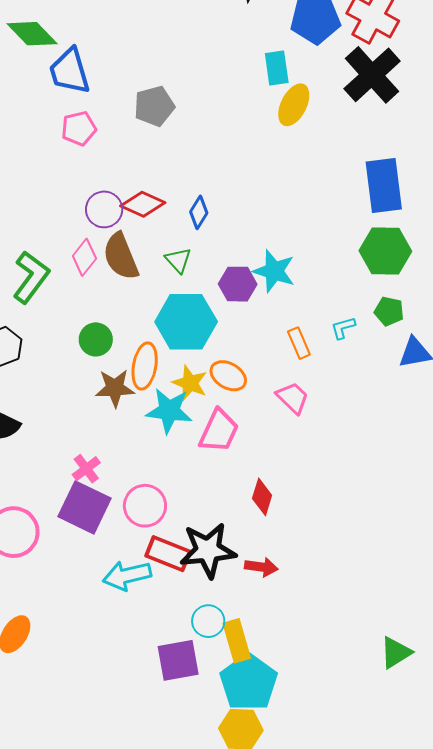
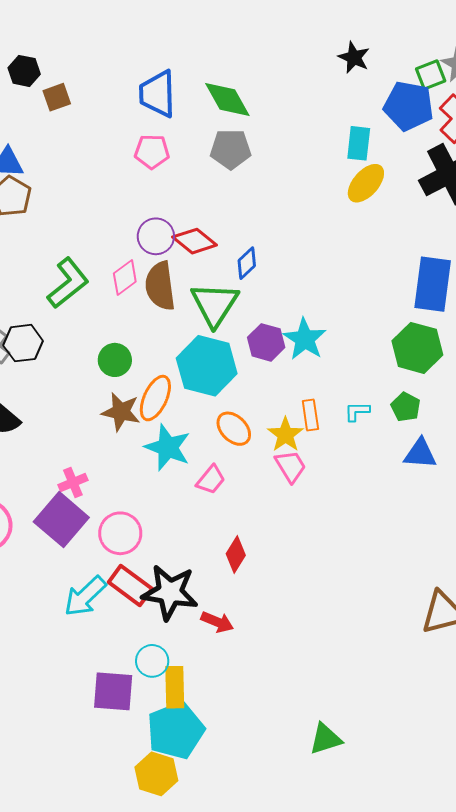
green diamond: (32, 34) -> (227, 100), moved
green triangle: (178, 260) -> (215, 304), size x1.8
yellow star: (190, 383) -> (285, 435), moved
pink trapezoid: (219, 431) -> (211, 480), size x0.7
cyan arrow: (127, 576) -> (85, 596), turned -45

